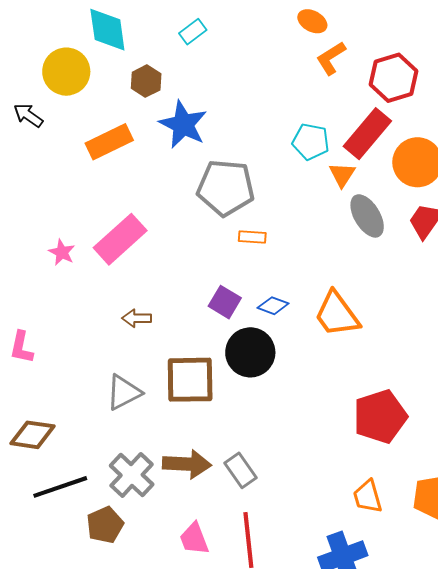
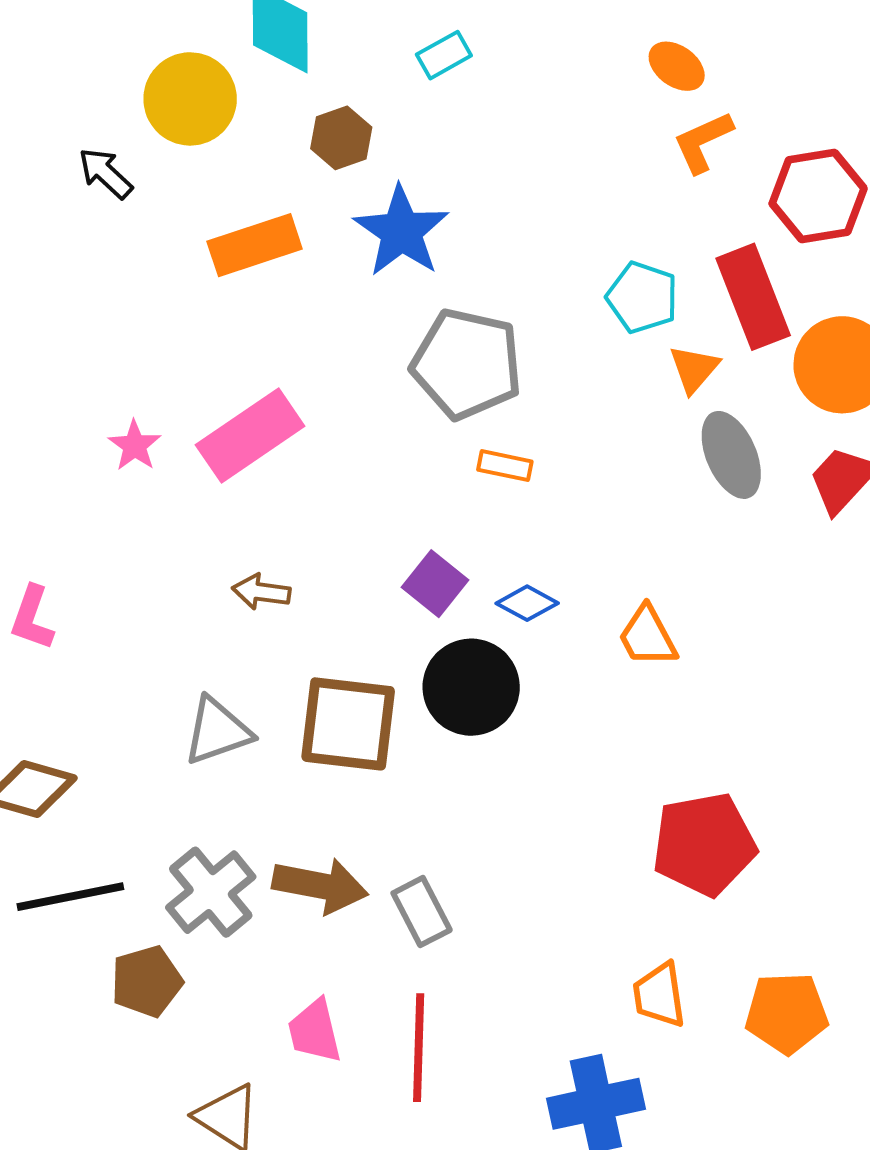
red rectangle: (367, 134) -> (753, 297), turned -69
orange trapezoid: (337, 314) -> (648, 636), size x0.7

